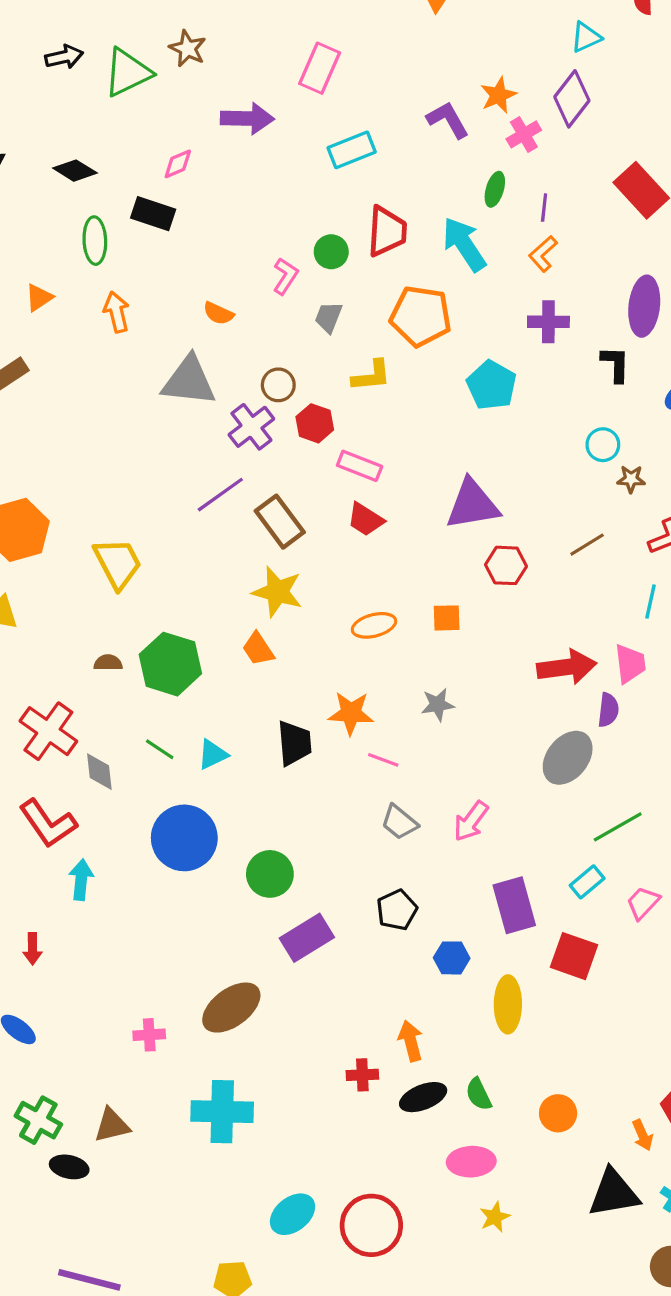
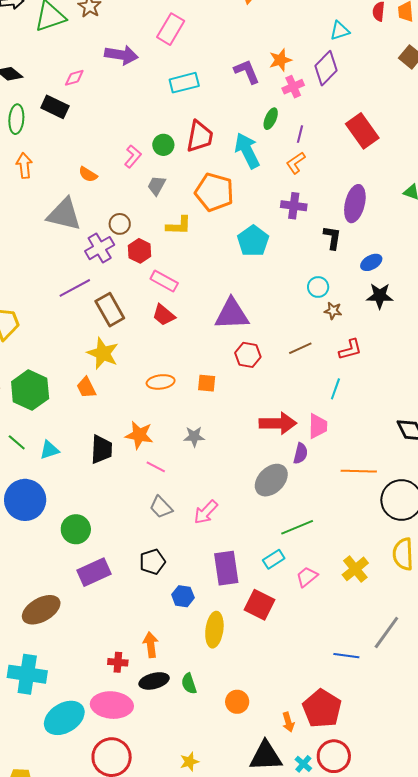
pink ellipse: (471, 1162) -> (112, 705), moved, size x1.4
cyan ellipse: (293, 1214) -> (64, 718), moved, size x1.4

